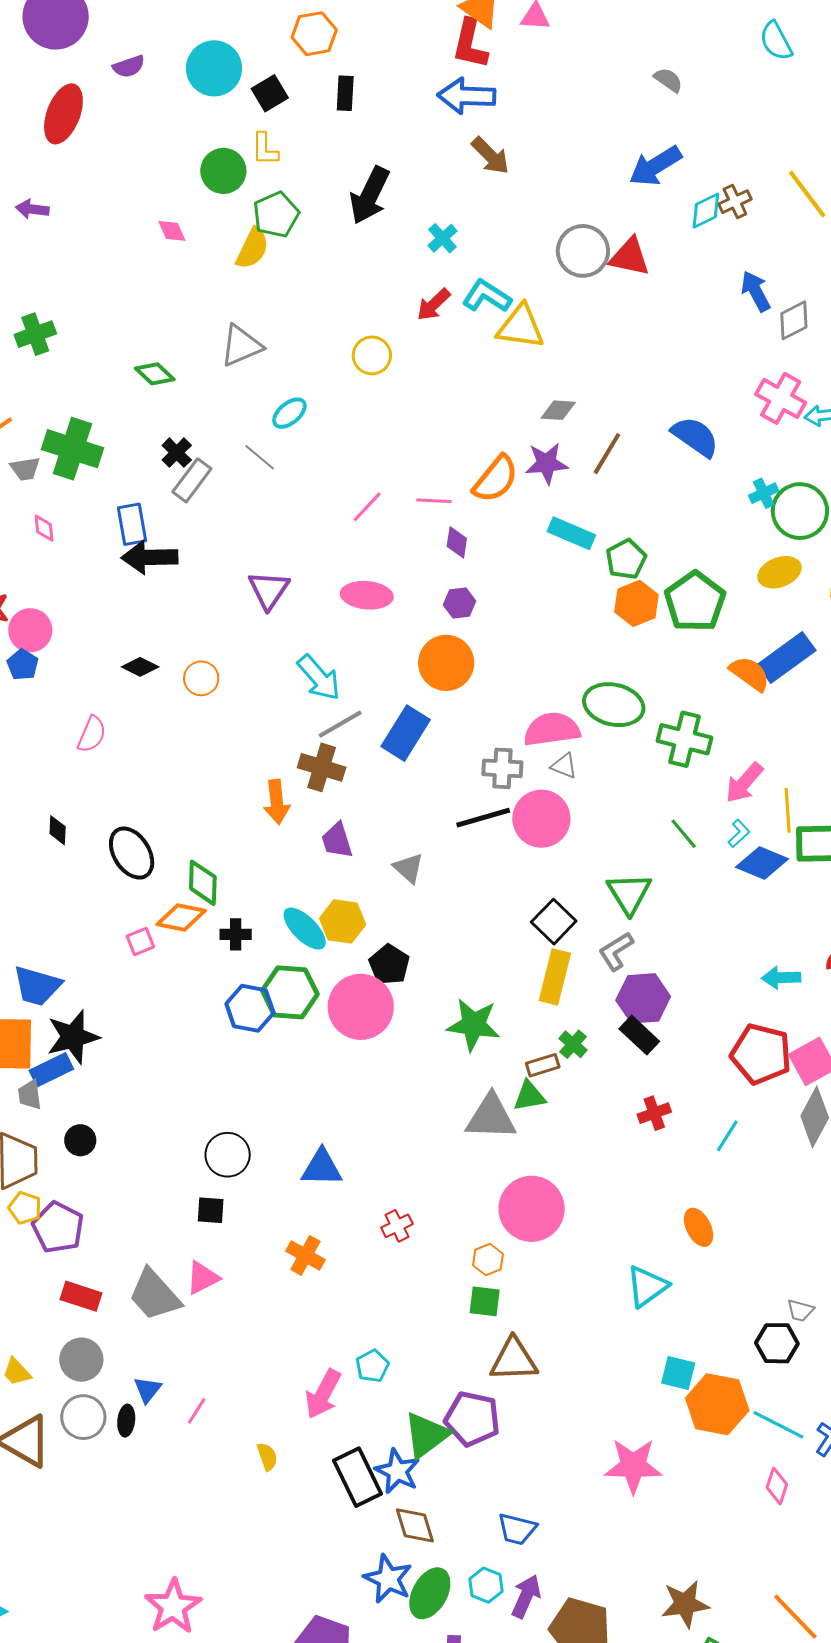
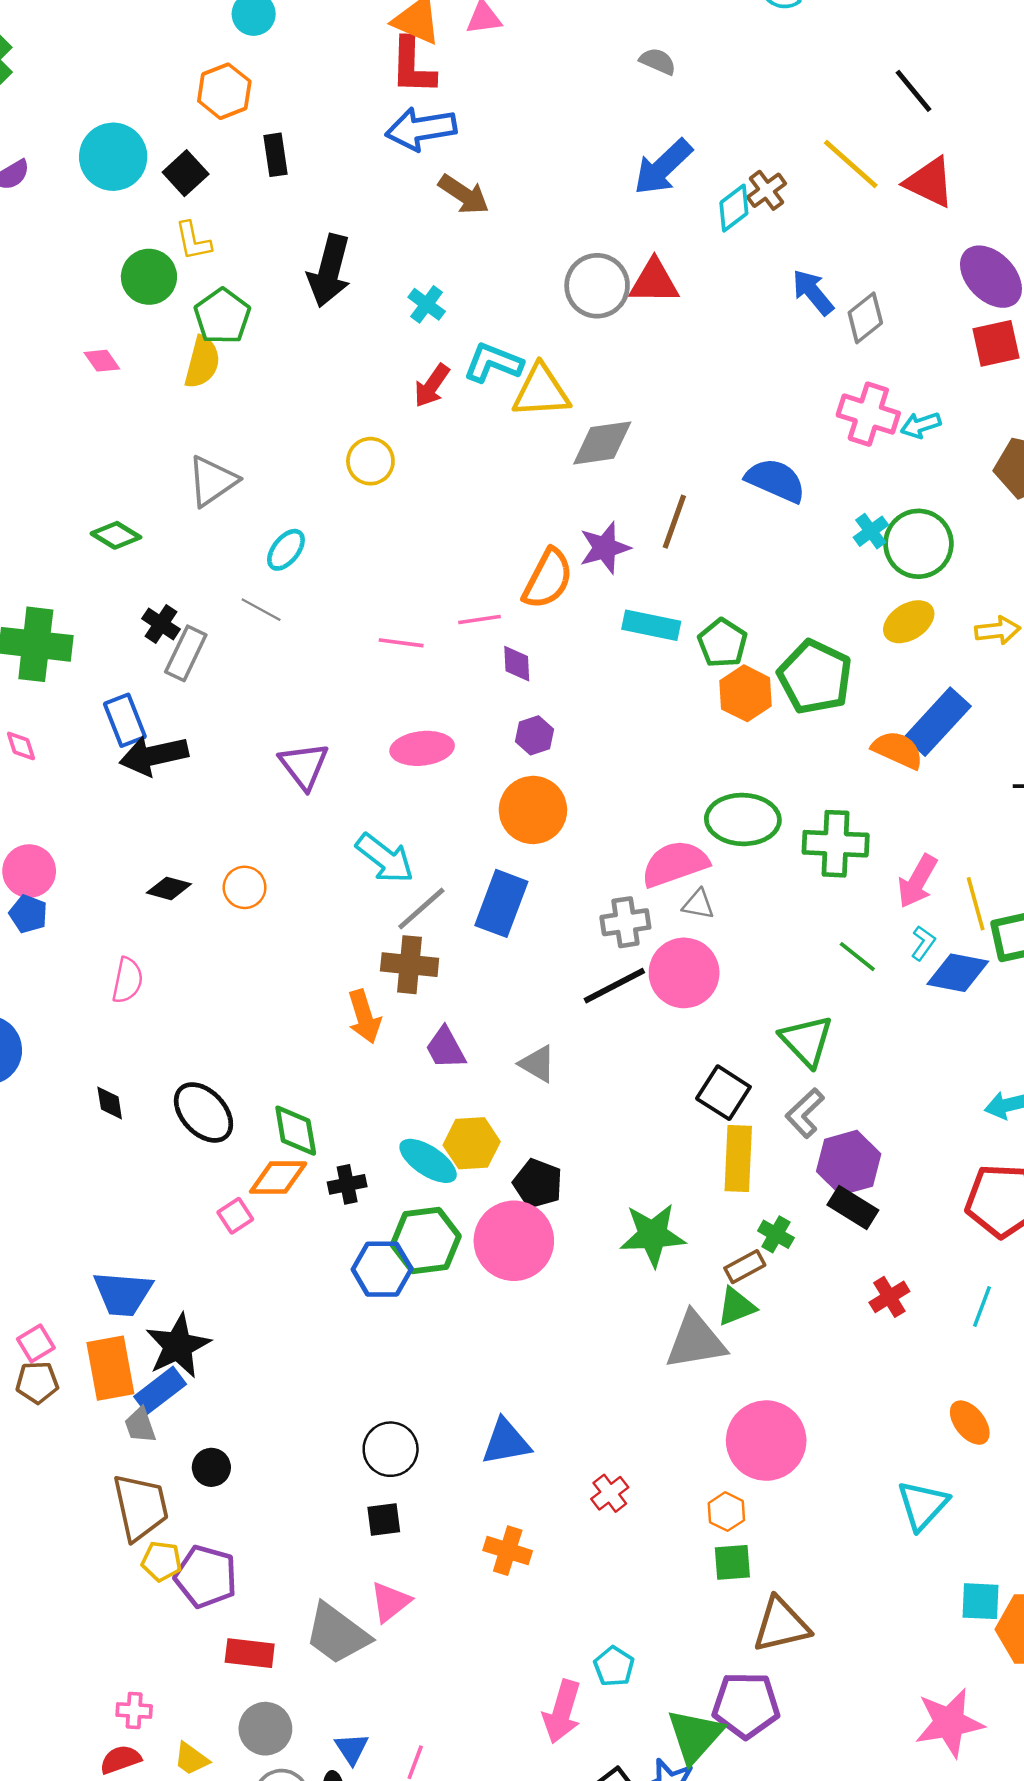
gray diamond: (558, 410) -> (602, 443), moved, size x1.5
pink line: (367, 507) -> (401, 643), turned 66

